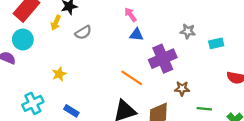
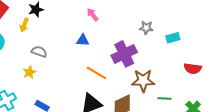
gray semicircle: (83, 32) -> (39, 52), moved, turned -126
blue triangle: (136, 35) -> (83, 40), moved
brown star: (182, 88) -> (143, 81), size x1.6

